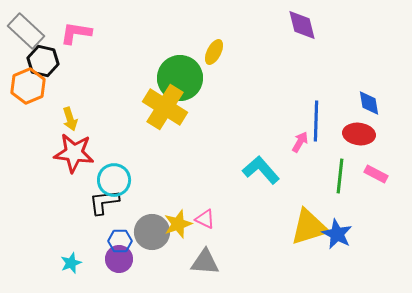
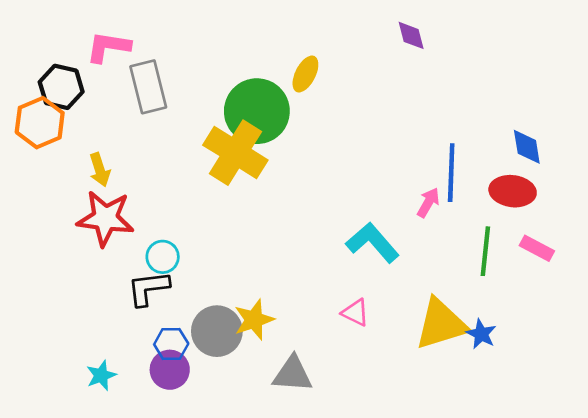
purple diamond: (302, 25) -> (411, 35), moved, size x0.7
gray rectangle: (26, 31) -> (148, 87), moved, turned 33
cyan circle: (114, 180) -> (163, 257), size x0.7
pink triangle: (205, 219) -> (355, 313), moved
blue star: (337, 234) -> (481, 334), size x0.7

